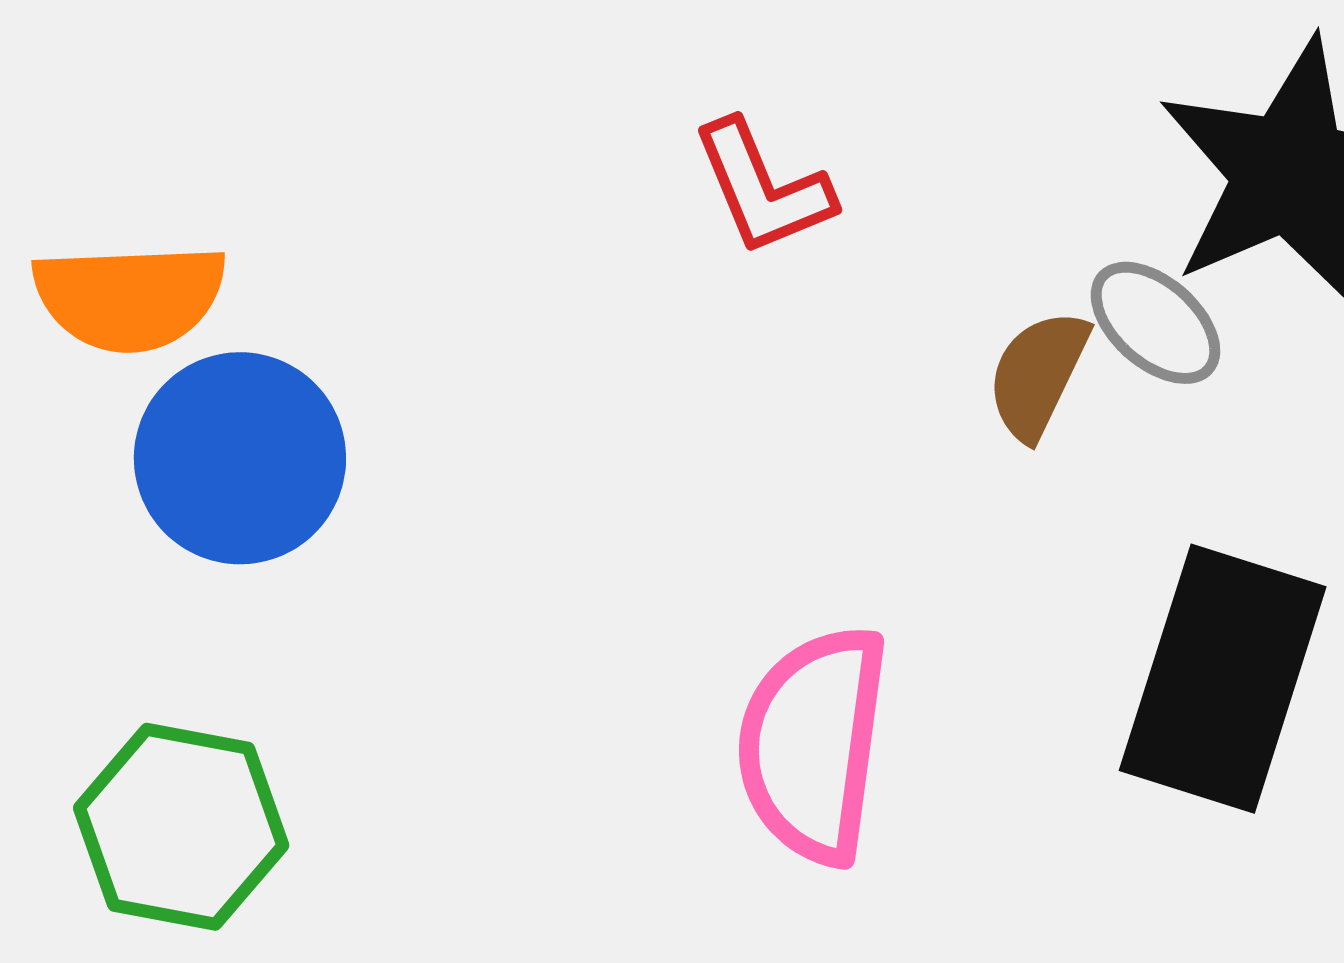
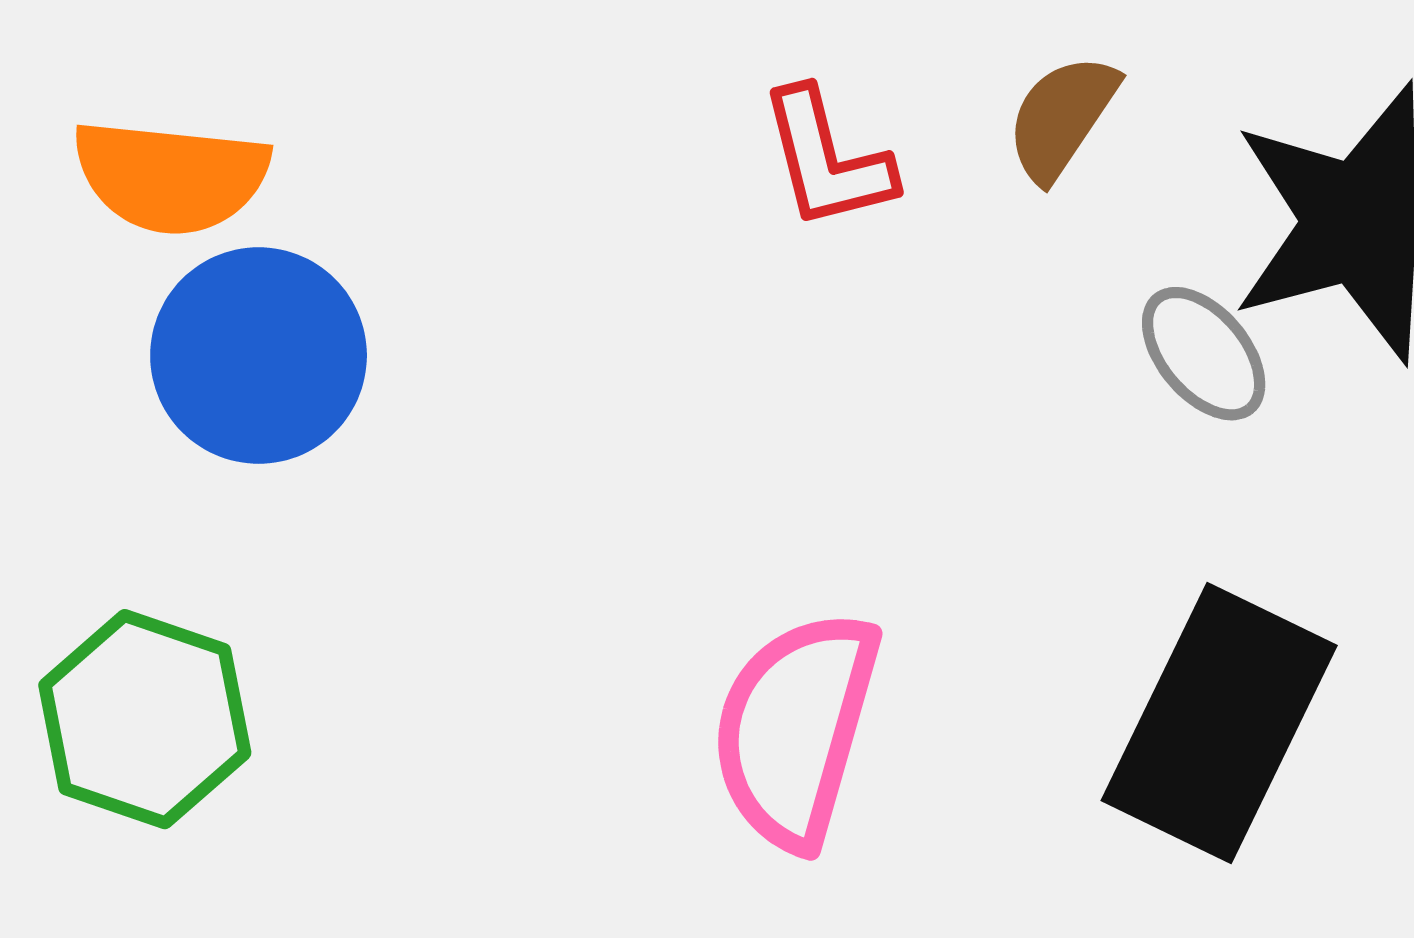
brown semicircle: (1038, 375) -> (1062, 117), moved

